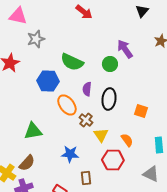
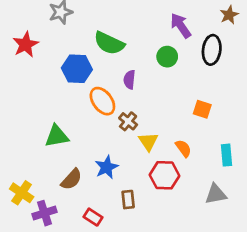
green circle: (110, 64) -> (167, 57), moved
black ellipse: (109, 99) -> (212, 50), moved
blue star: (70, 154) -> (107, 167), turned -30
brown semicircle: (27, 163) -> (71, 179), moved
gray triangle: (151, 174) -> (216, 194), turned -36

